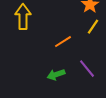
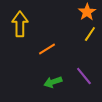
orange line: (63, 42) -> (47, 49), moved

